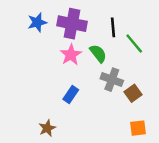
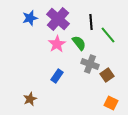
purple cross: (72, 24) -> (58, 19), turned 30
brown star: (47, 128) -> (30, 99), moved
orange square: (138, 128) -> (111, 103), turned 32

